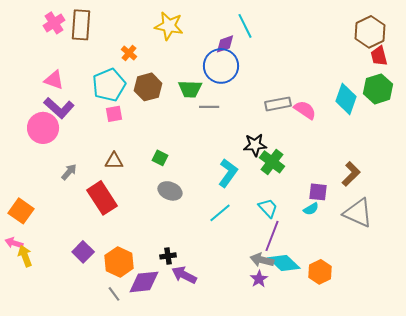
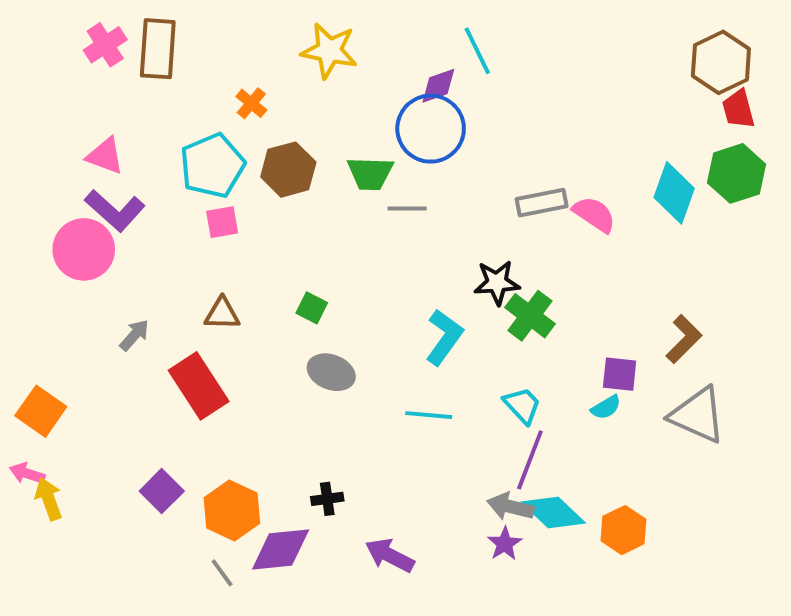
cyan line: (220, 213) -> (429, 415), turned 45
purple arrow: (184, 275) -> (390, 555), moved

